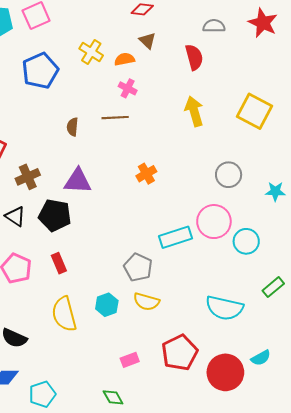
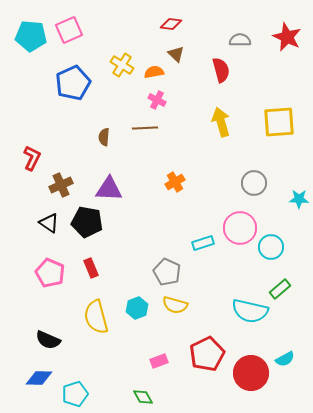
yellow square: (255, 111) -> (279, 122), turned -32
cyan rectangle: (175, 237) -> (203, 243), size x0.7
green rectangle: (273, 287) -> (280, 289), moved

